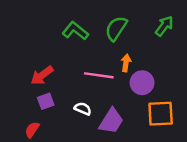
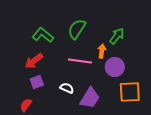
green arrow: (164, 26) -> (117, 36), moved
green semicircle: (116, 28) -> (77, 29), moved
green L-shape: (75, 31) -> (43, 35), moved

